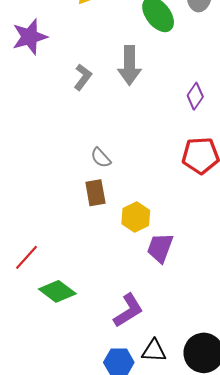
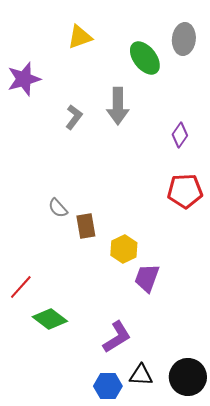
gray semicircle: (101, 158) -> (58, 208), moved

